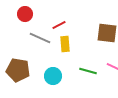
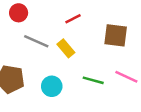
red line: (59, 25) -> (73, 19), moved
yellow rectangle: (65, 44) -> (66, 48), turned -35

